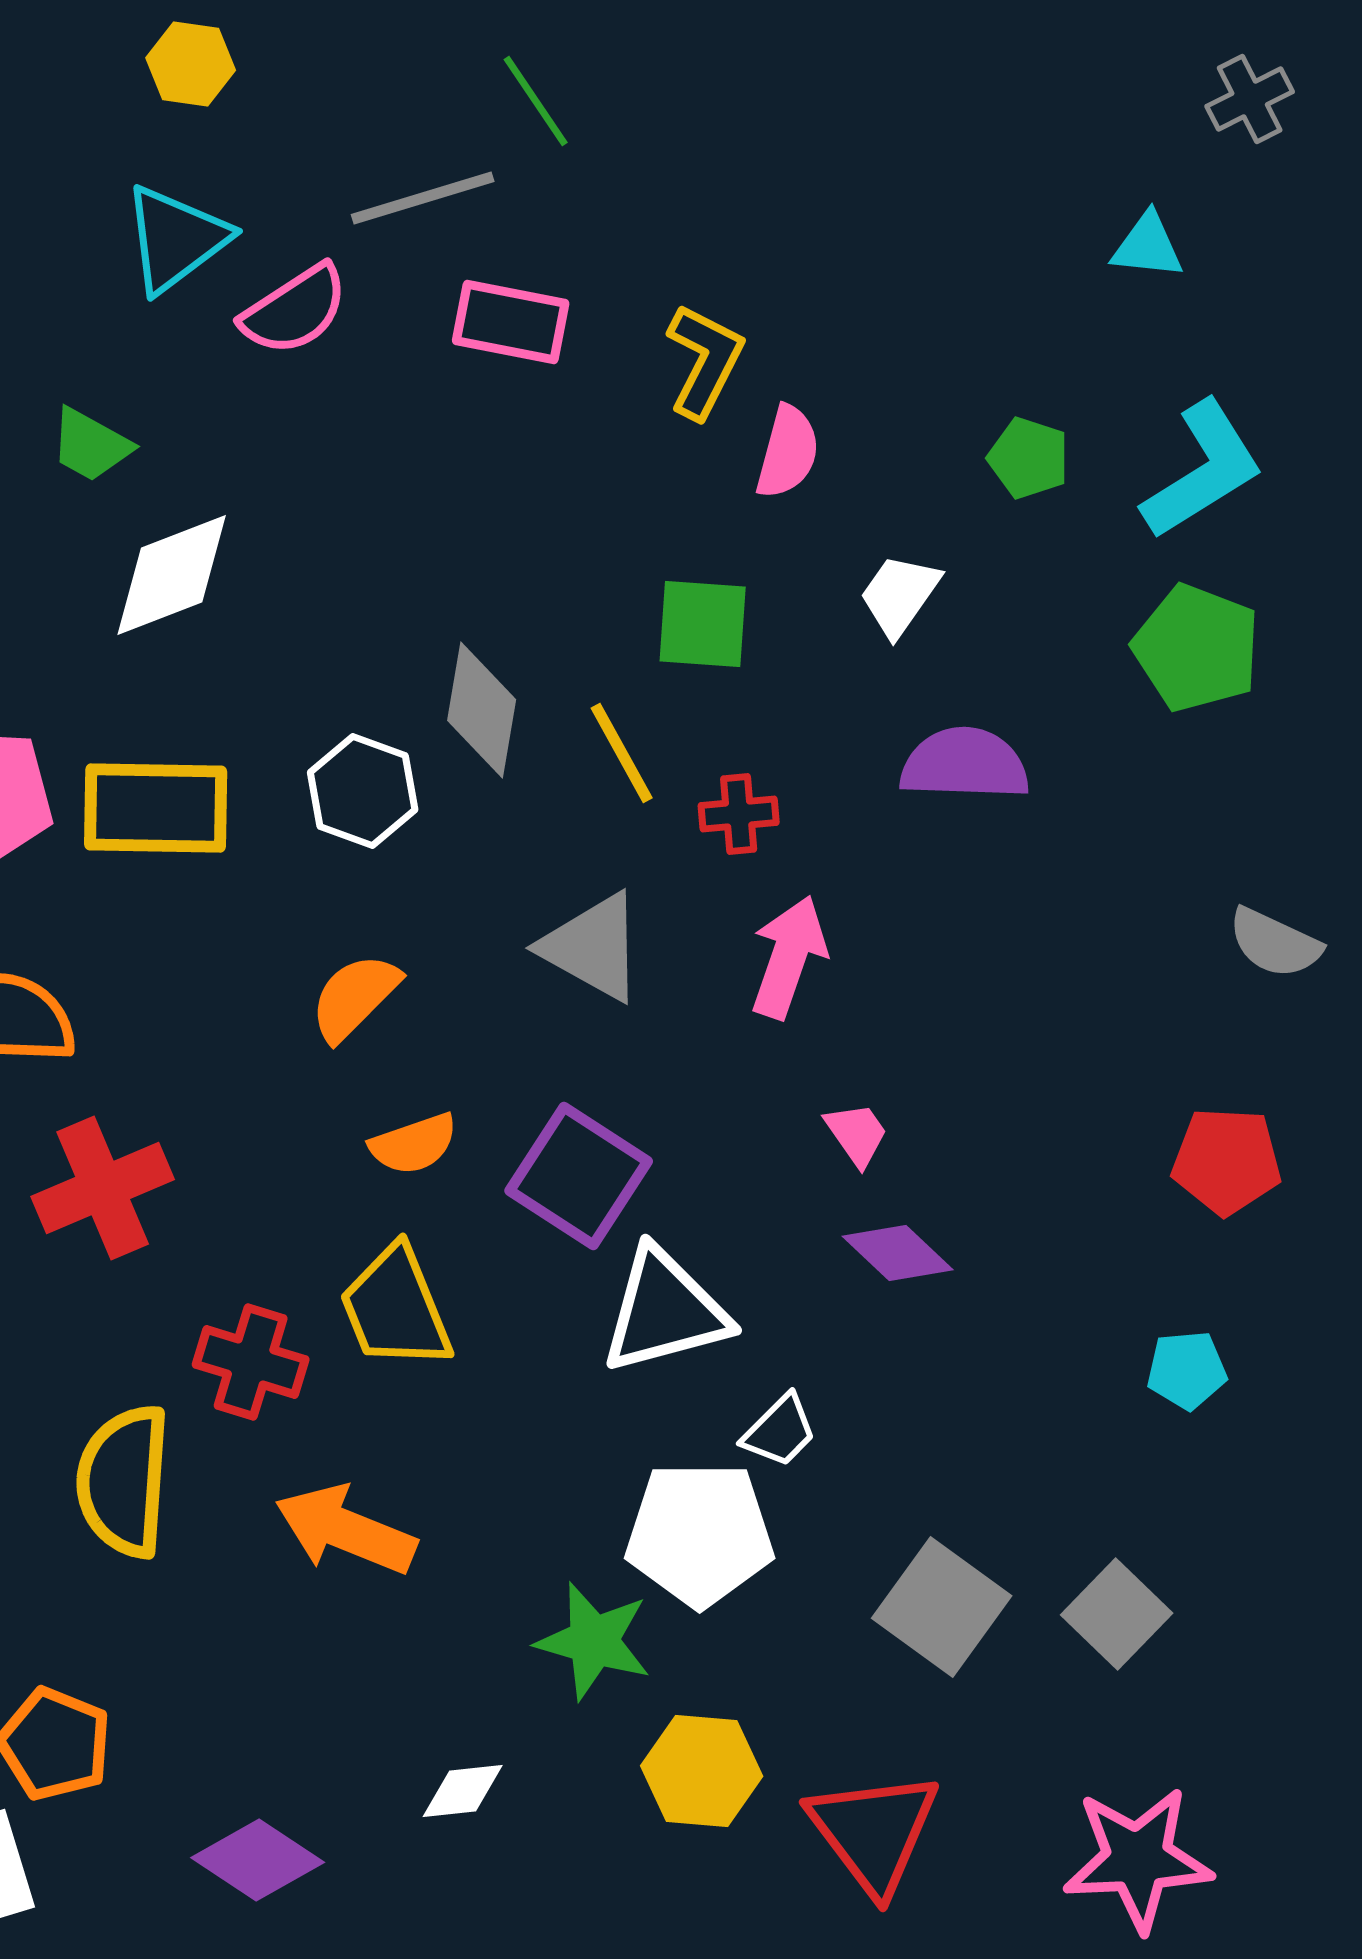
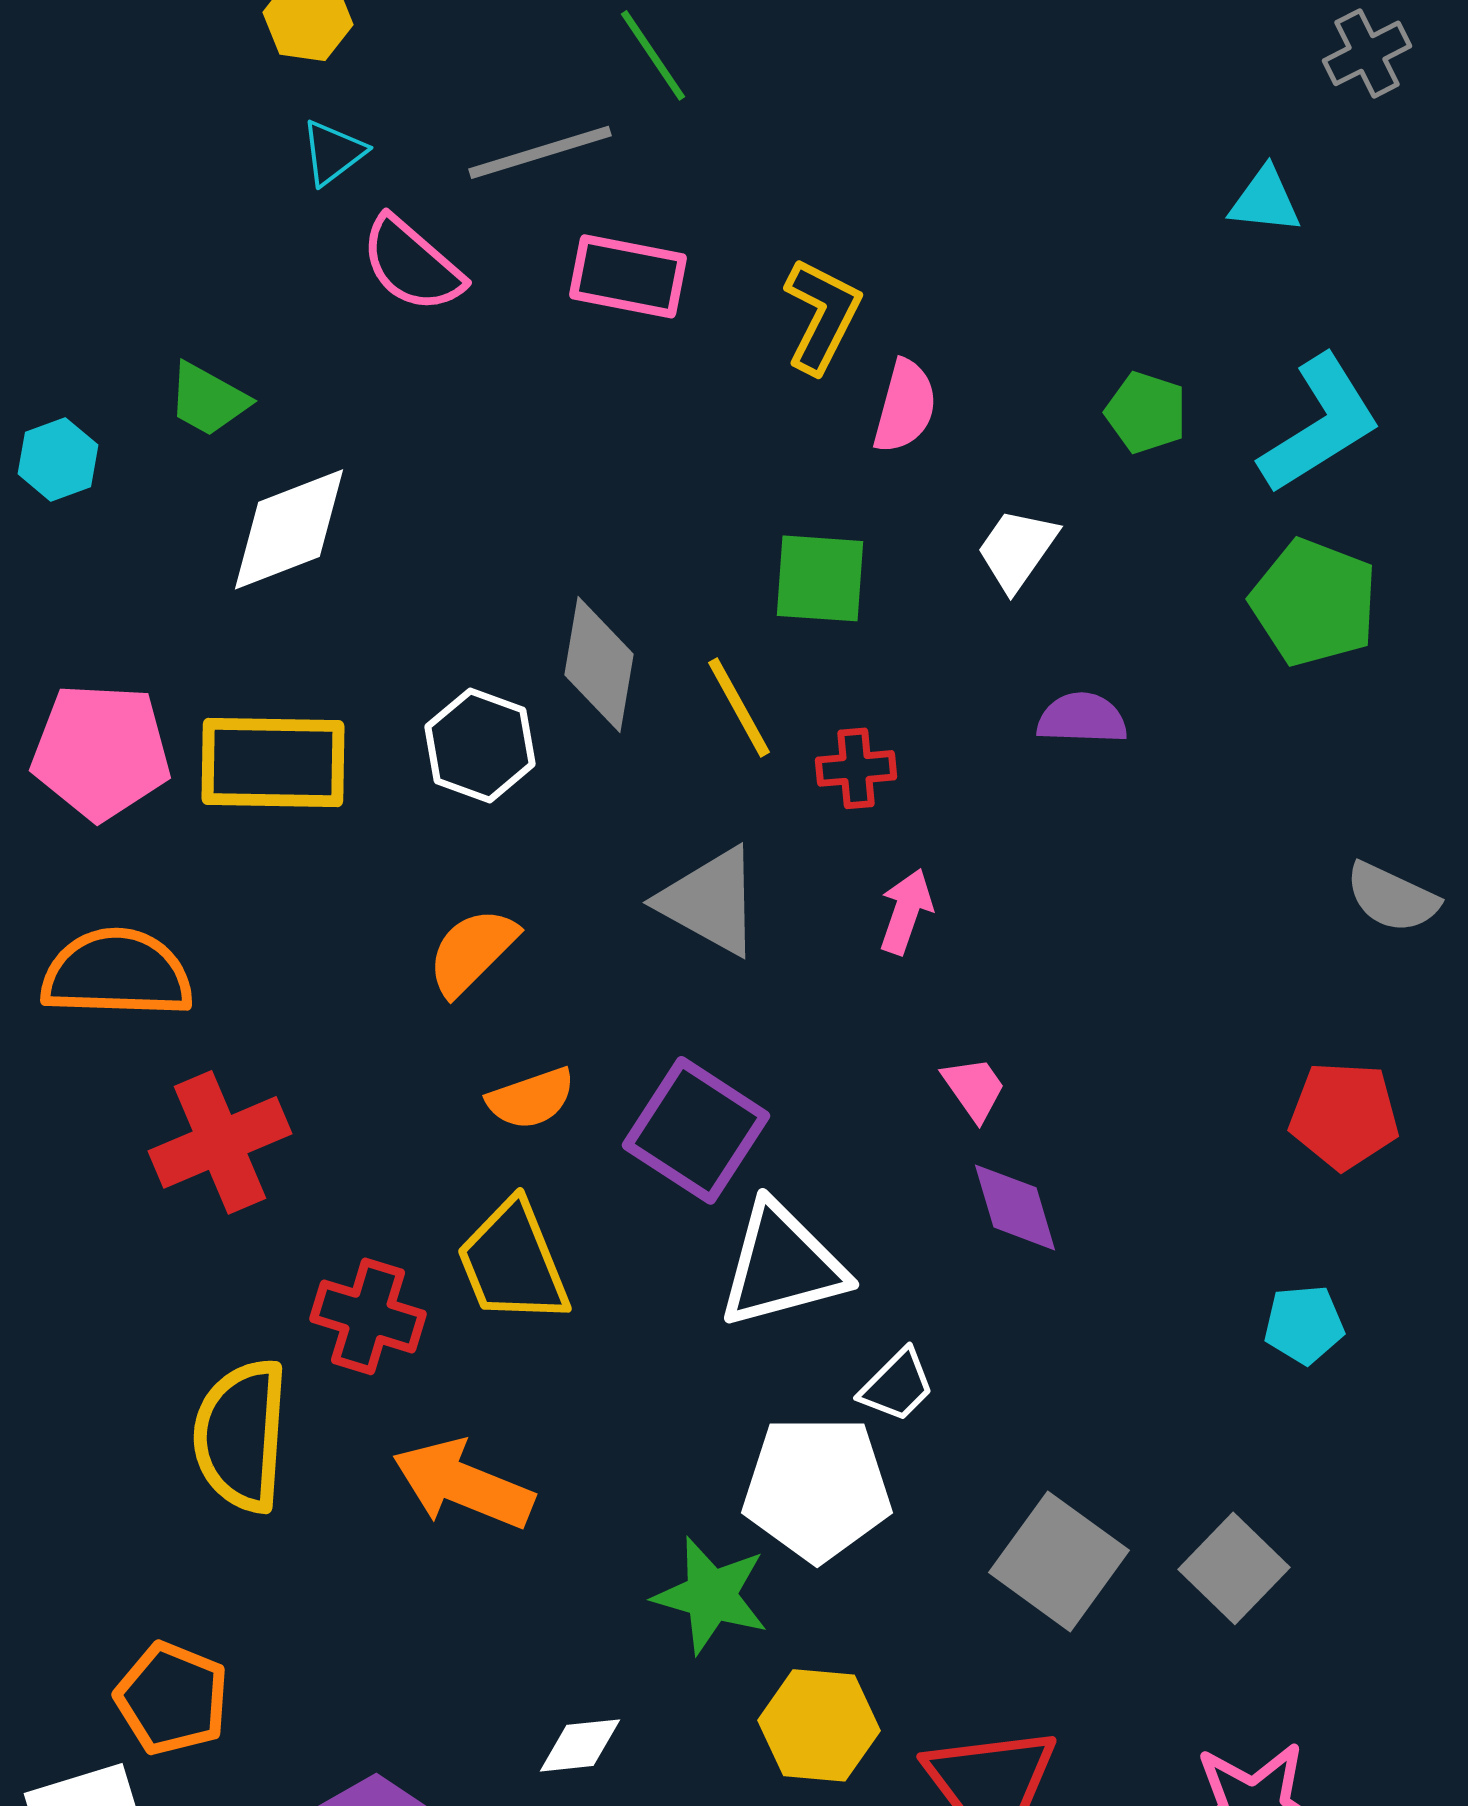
cyan triangle: (176, 239) -> (333, 152), moved, size x0.6
pink semicircle: (295, 310) -> (412, 264), turned 74
purple semicircle: (965, 764) -> (1082, 718), size x0.7
pink arrow: (789, 957) -> (906, 911), size x0.7
purple diamond: (898, 1253) -> (1015, 1207), turned 30

